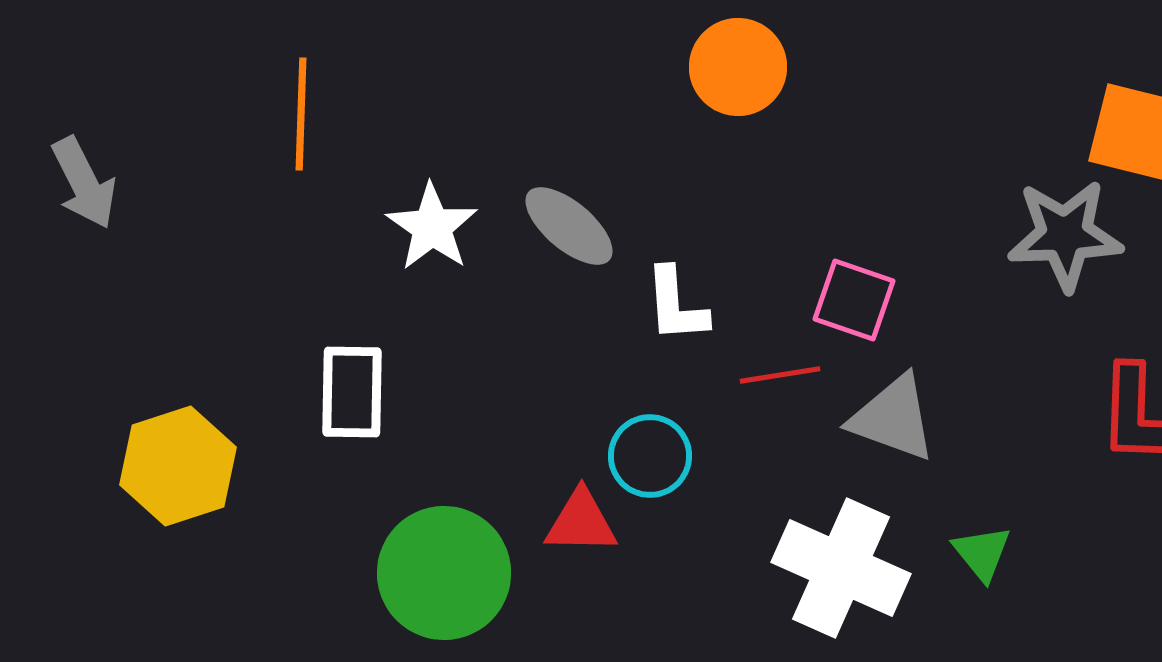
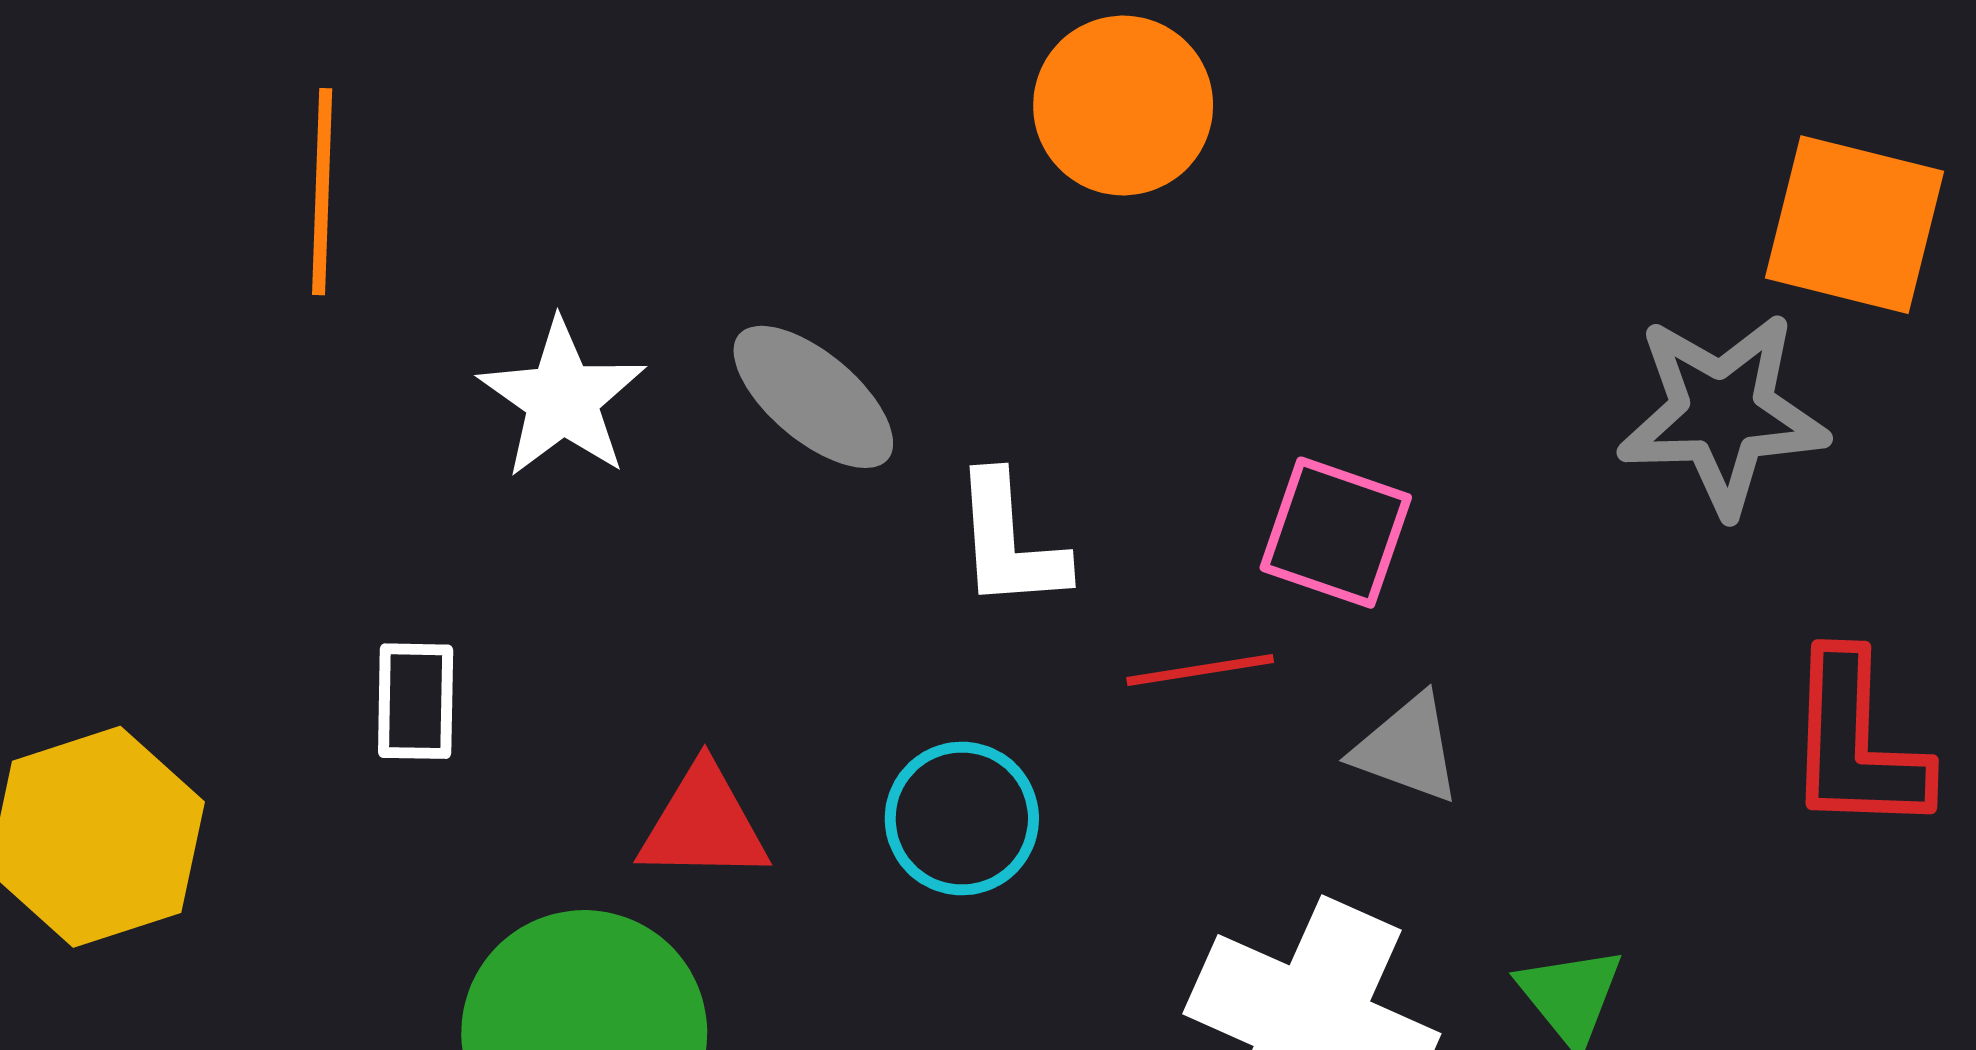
white rectangle: (352, 392) -> (416, 701), size x0.7
gray triangle: (893, 418) -> (1407, 749), size x0.7
red triangle: (581, 522) -> (703, 824), moved

